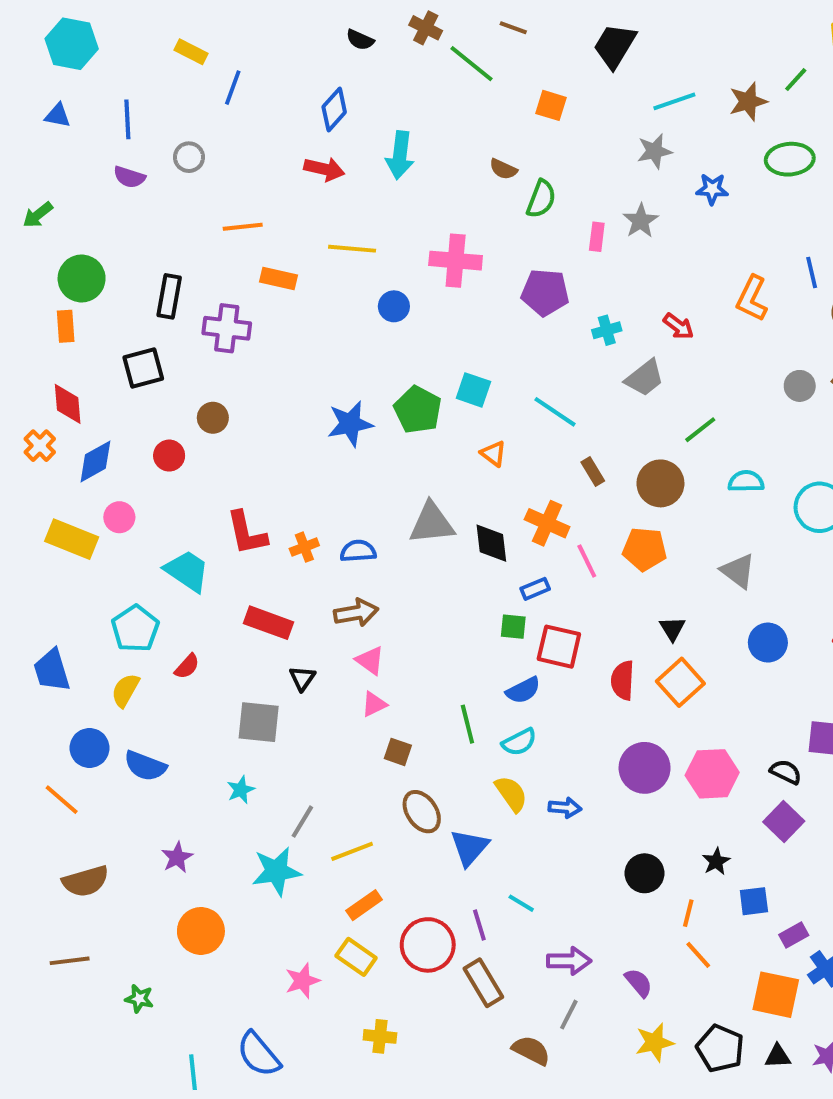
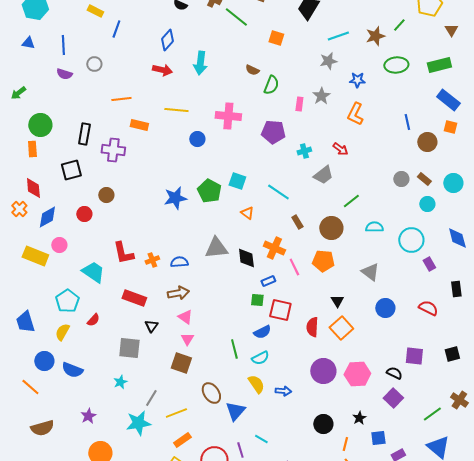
orange L-shape: (752, 298) -> (355, 114), moved
pink triangle: (374, 704) -> (187, 339), turned -32
brown square: (398, 752) -> (181, 363), moved, size x1.5

